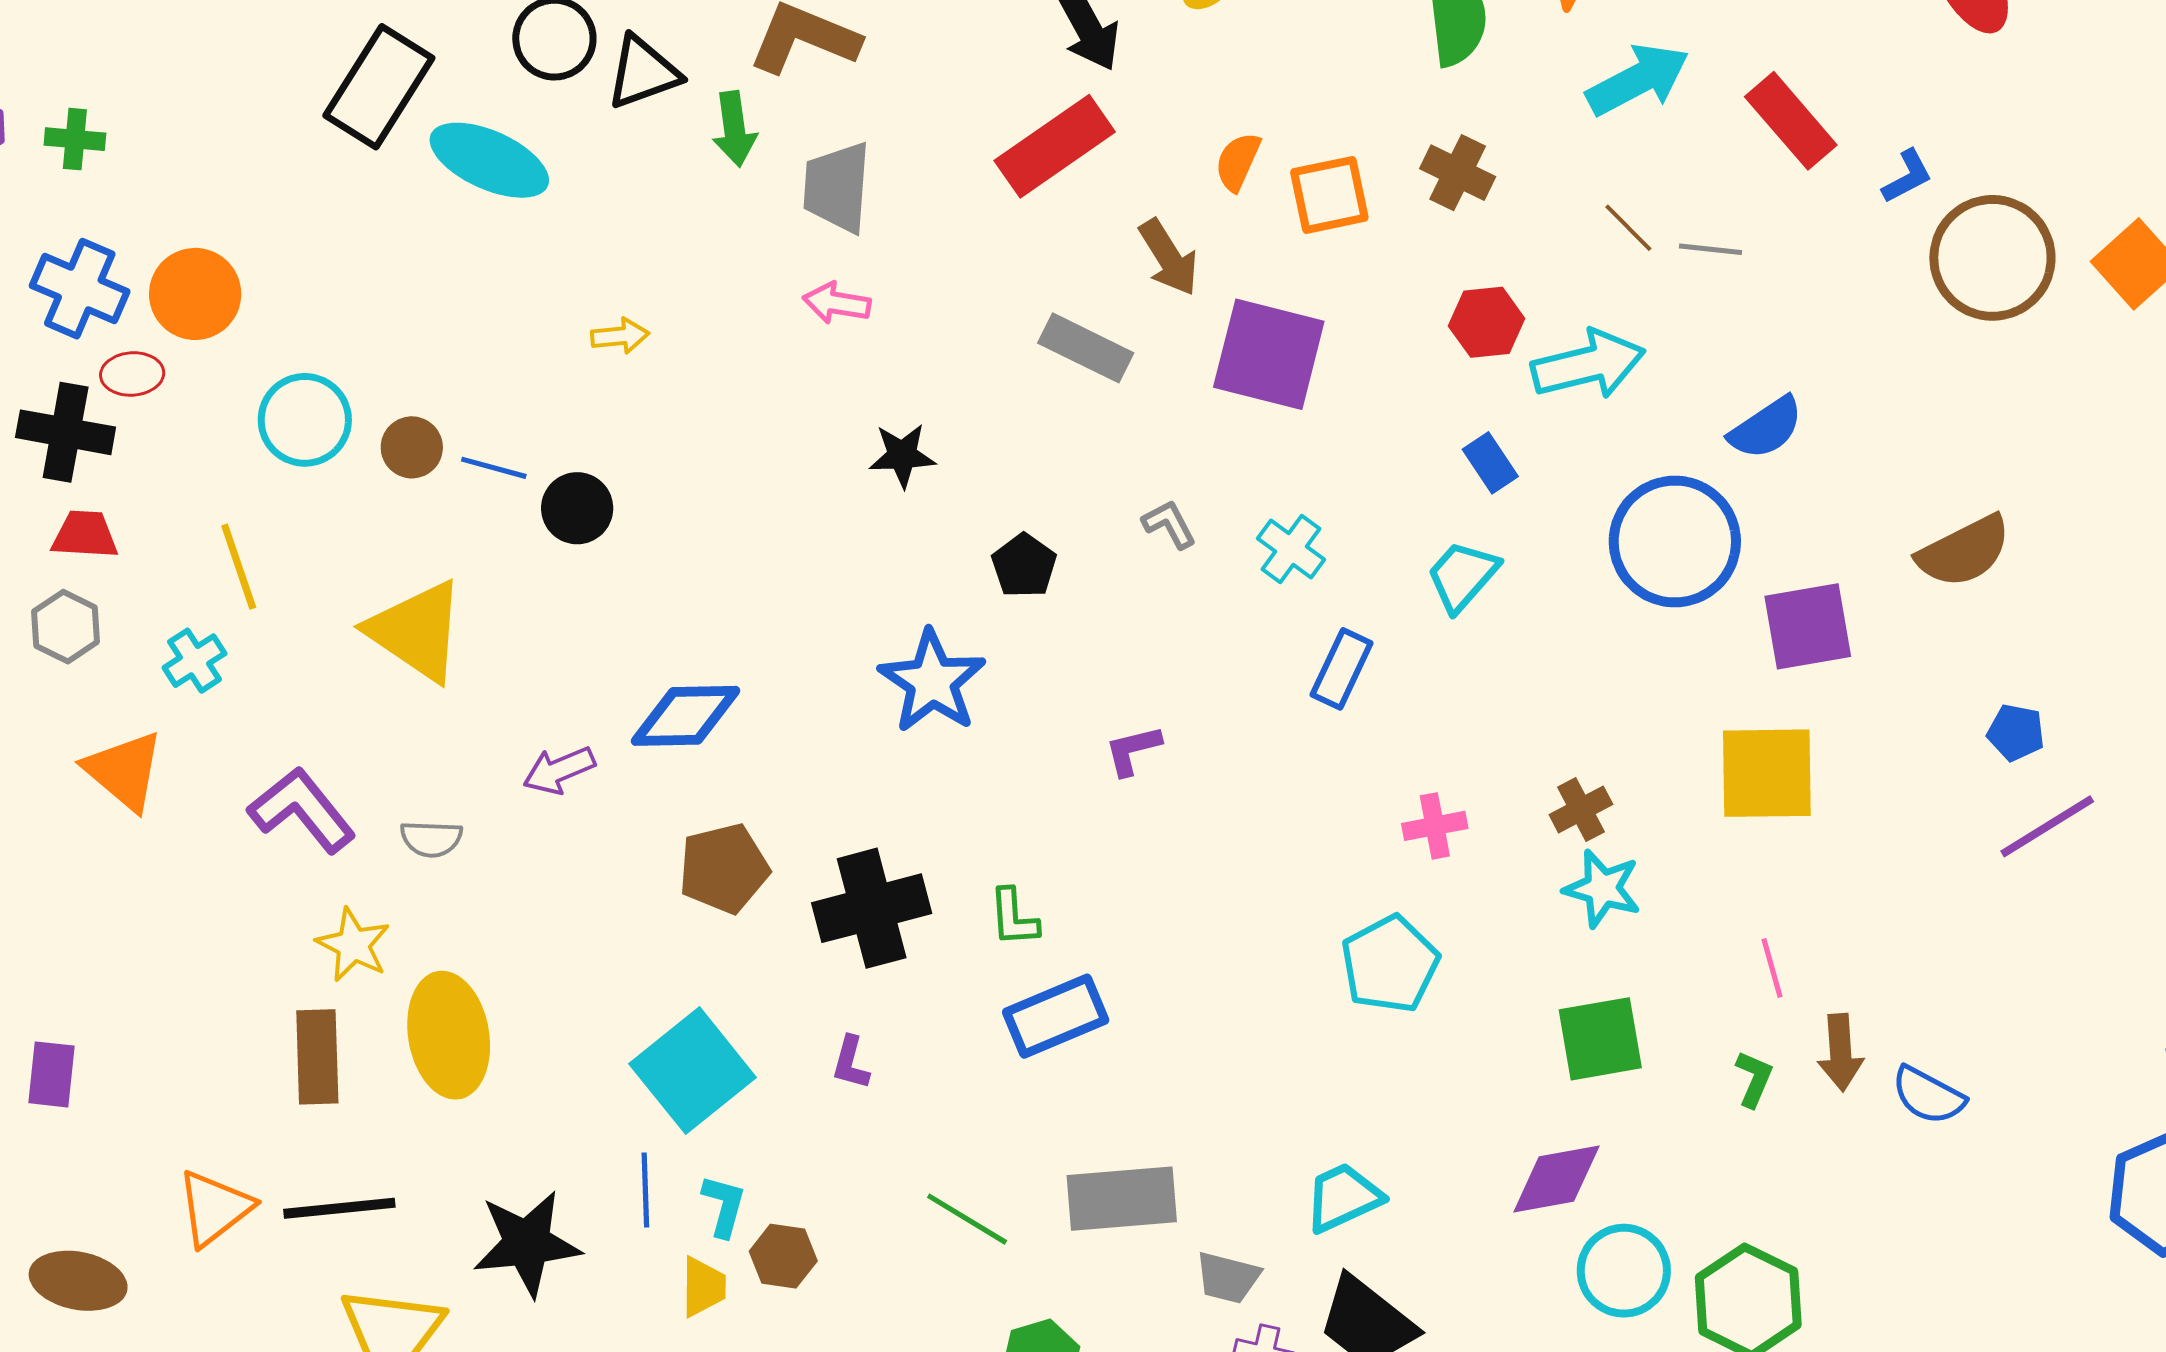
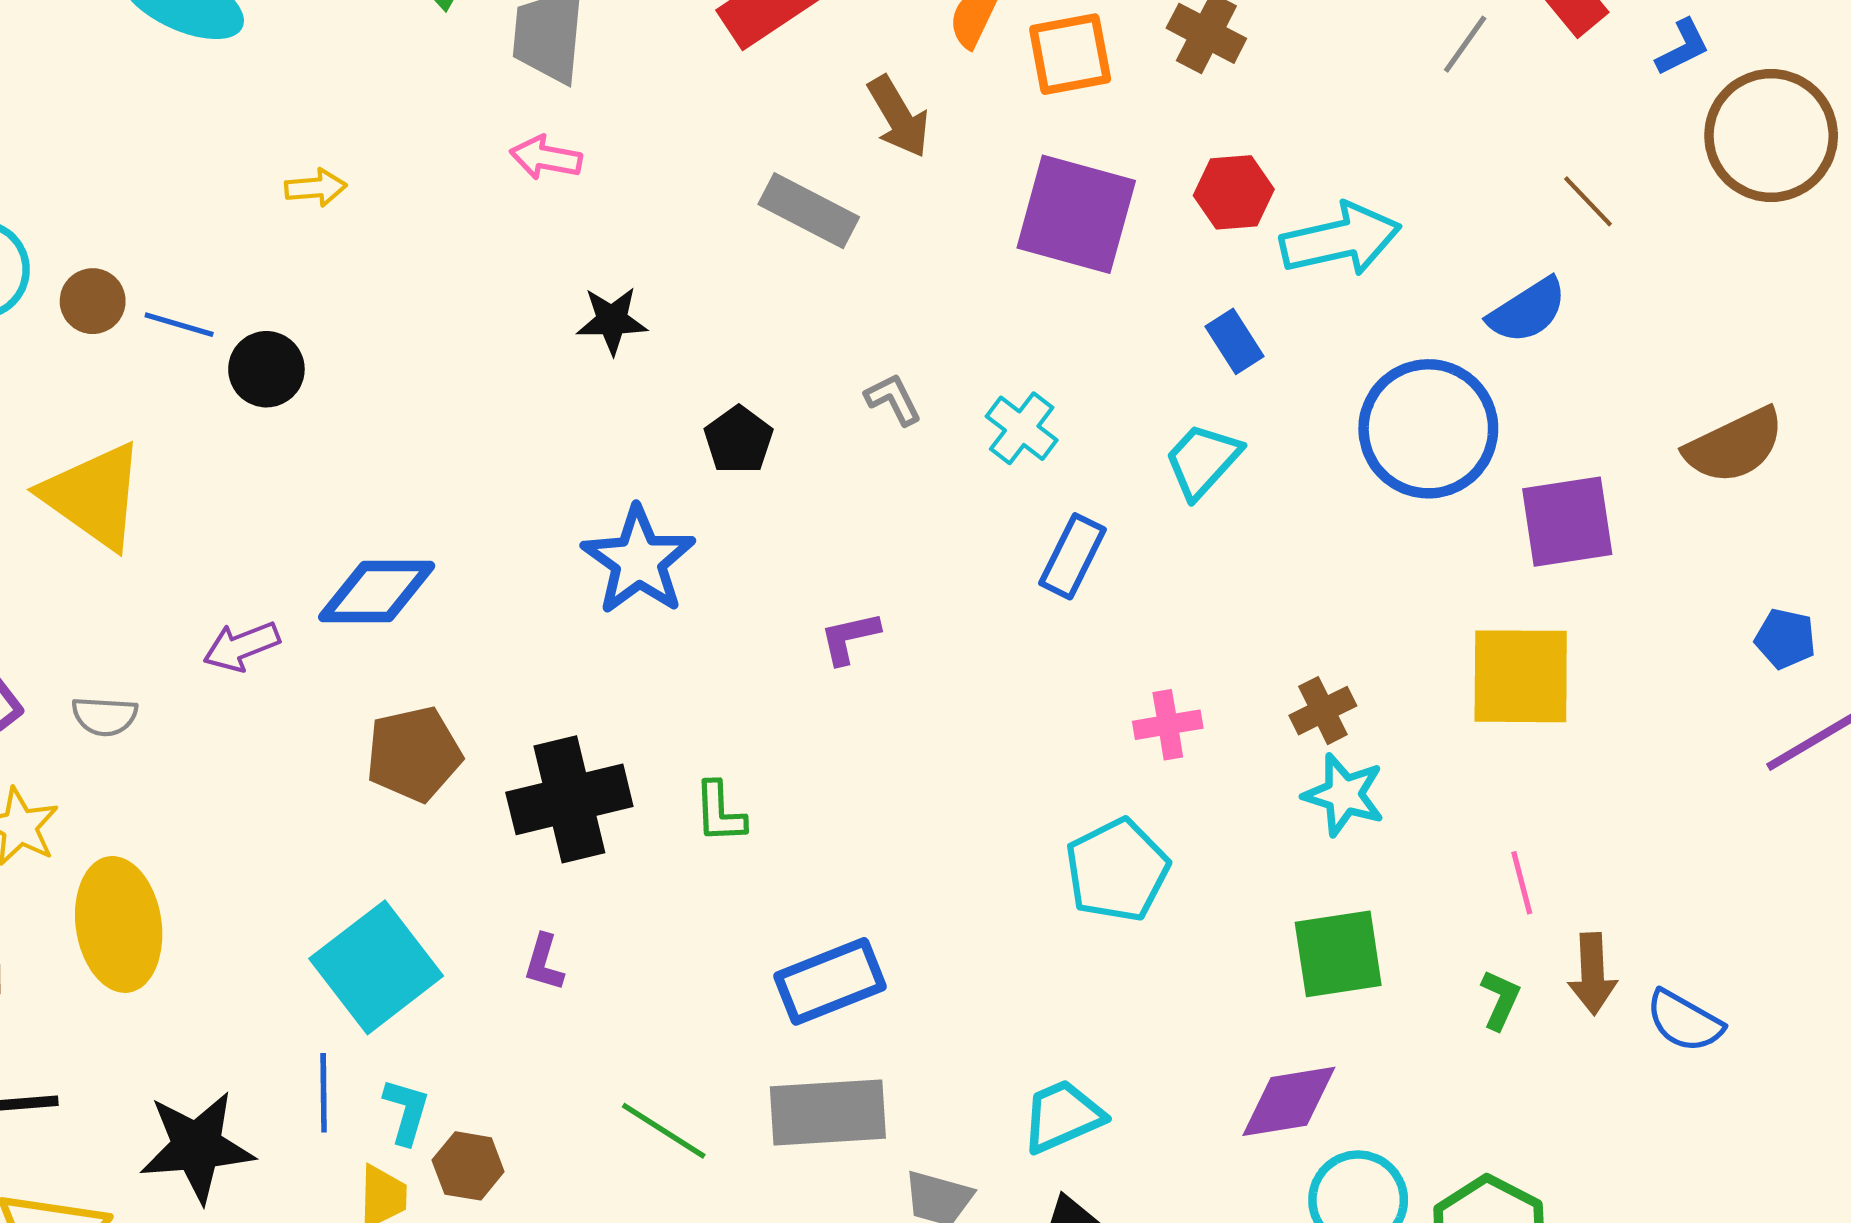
brown line: (1628, 228) -> (1588, 201), moved
gray line: (1710, 249) -> (1465, 44), moved, turned -62
purple square: (1269, 354) -> (1076, 214), moved
blue rectangle: (1056, 1016) -> (830, 981), moved

